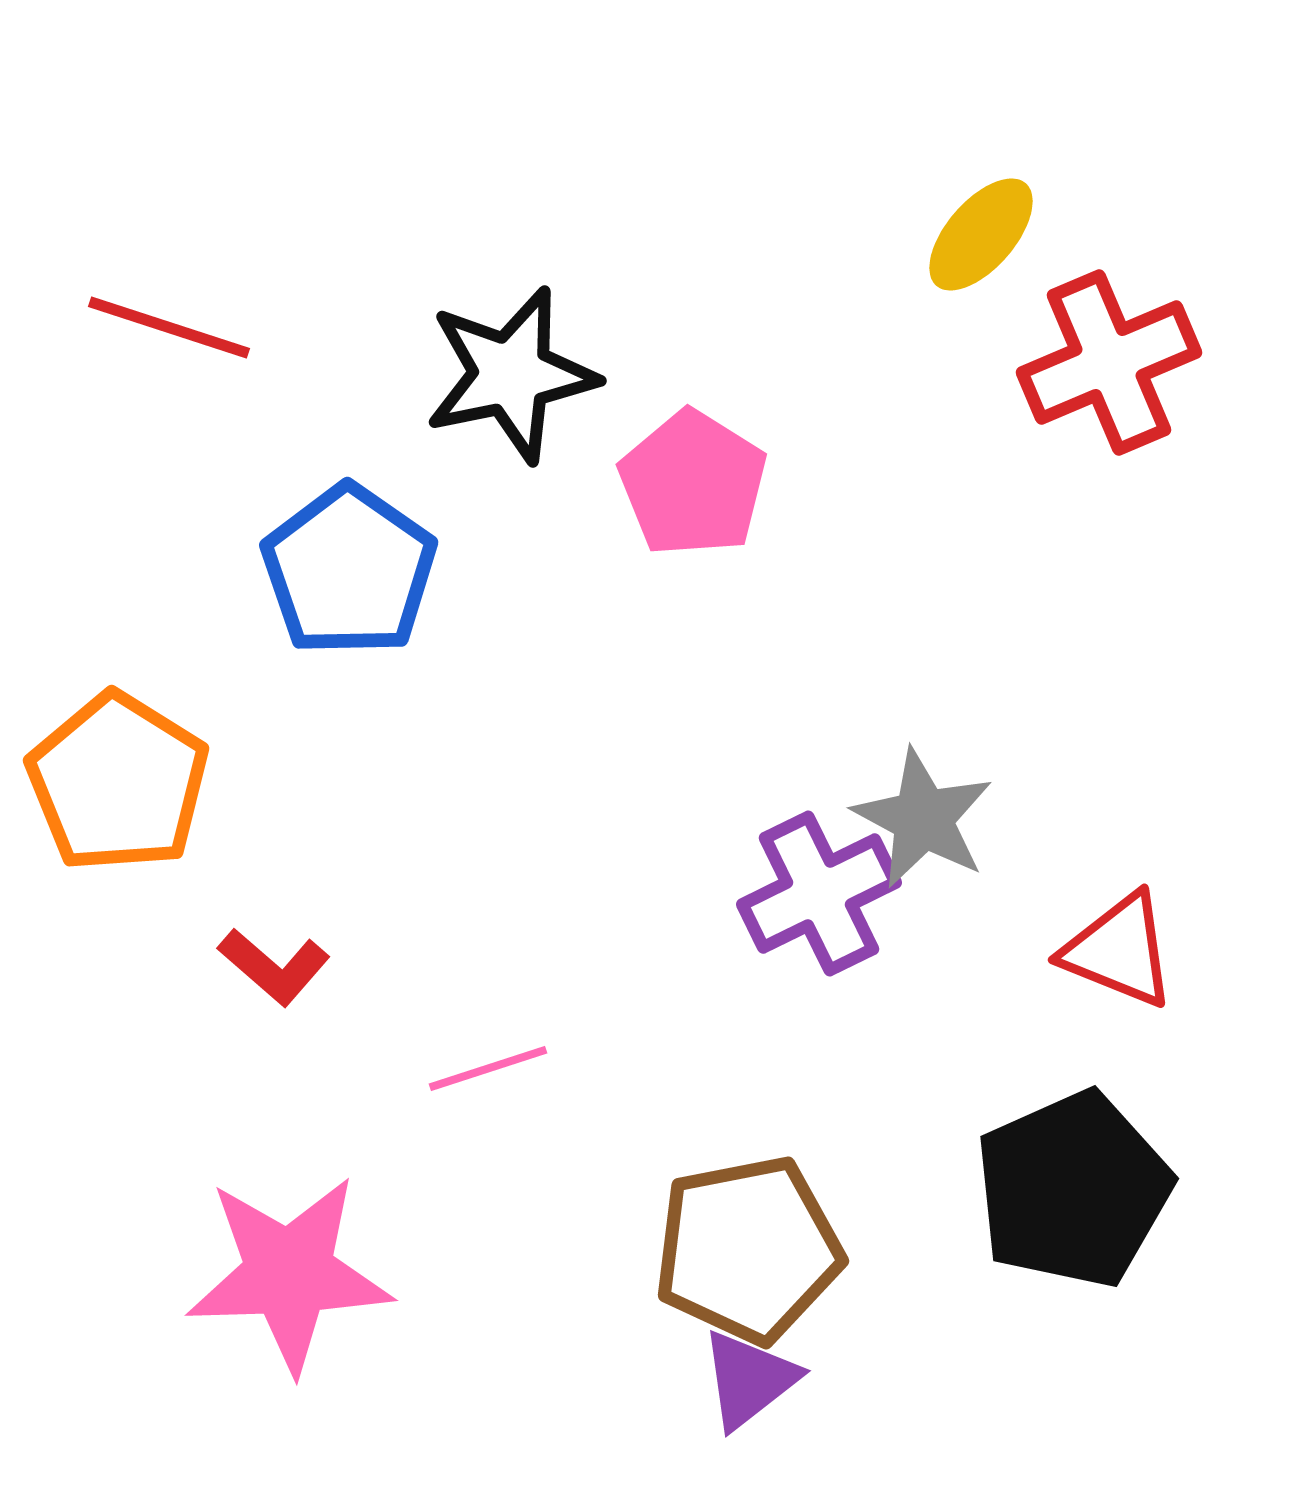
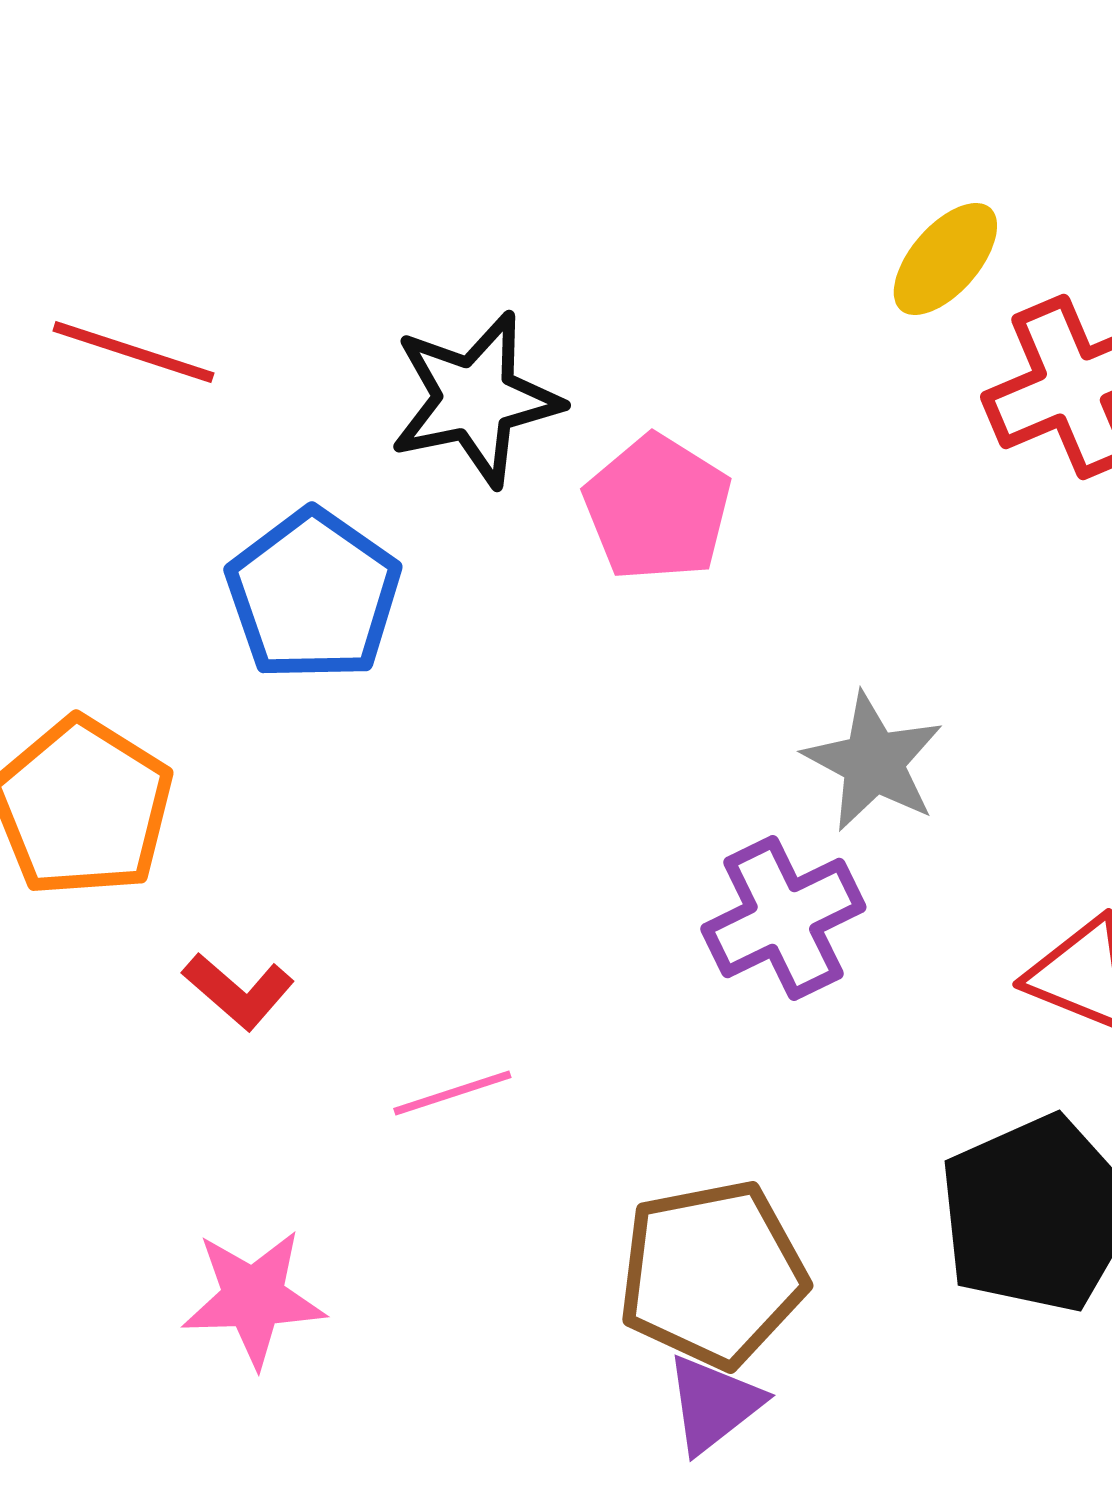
gray star: (923, 818) -> (873, 762), moved
pink star: (289, 1274) -> (253, 1298), size x0.7

